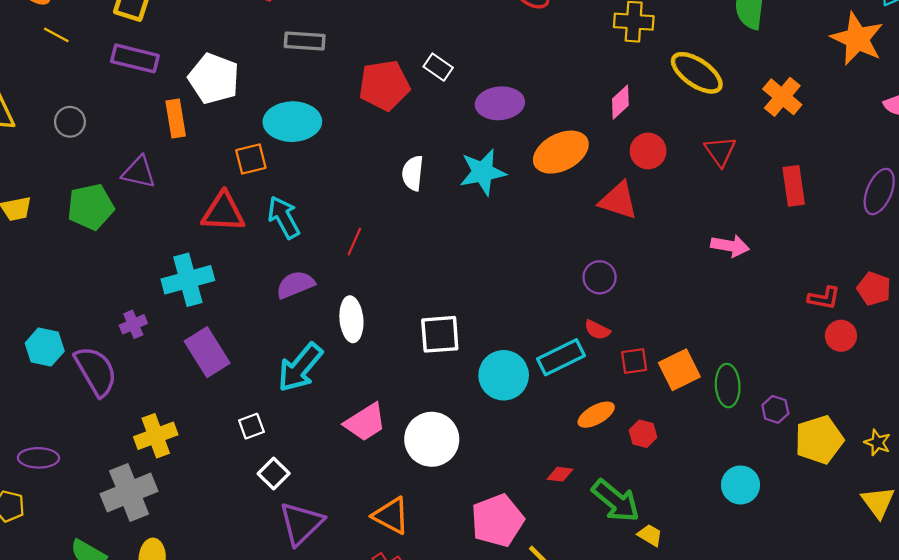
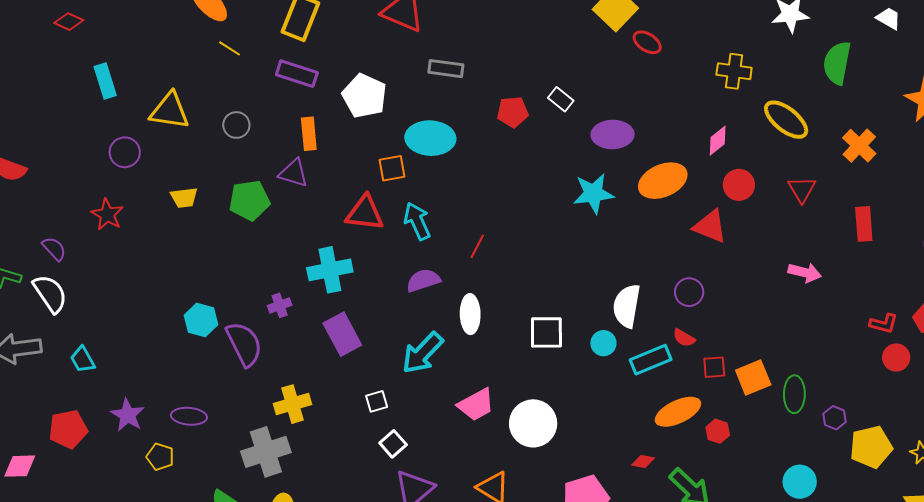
red pentagon: (384, 85) -> (513, 112), size x0.7
orange rectangle: (176, 118) -> (309, 134), moved
white semicircle: (413, 173) -> (627, 306), moved, size x1.4
cyan circle: (504, 375) -> (603, 343), moved, size x0.6
orange ellipse: (596, 415) -> (678, 412), size x1.4

